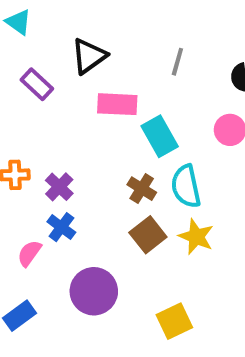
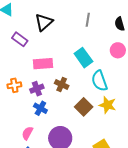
pink rectangle: (117, 104) -> (43, 64), moved
purple cross: (59, 187) -> (37, 89), turned 32
brown cross: (142, 189) -> (62, 84), moved
pink semicircle: (29, 253) -> (27, 133), moved

